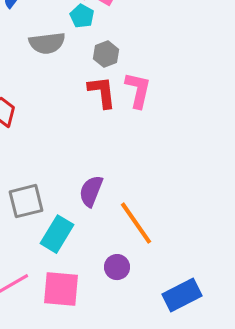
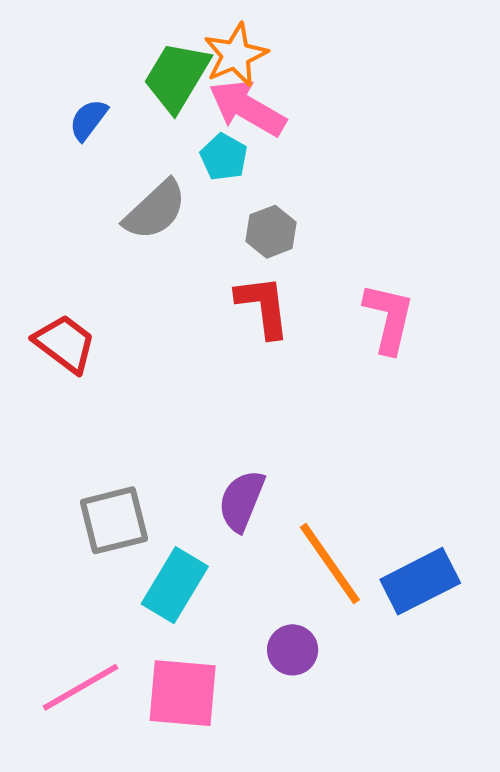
gray semicircle: (47, 43) -> (155, 210), turned -36
pink L-shape: (138, 90) -> (389, 318), moved
blue rectangle: (182, 295) -> (420, 581), moved

